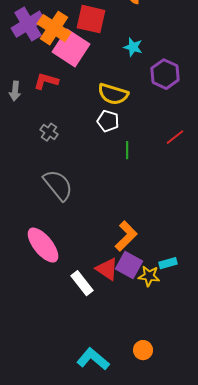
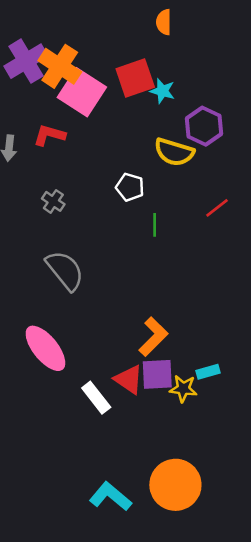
red square: (91, 19) -> (135, 78), moved, turned -32
yellow semicircle: (113, 94) -> (174, 152), moved
purple square: (129, 265) -> (157, 374), turned -32
orange circle: (143, 350) -> (175, 485), size x2.0

